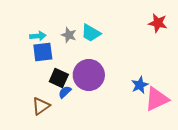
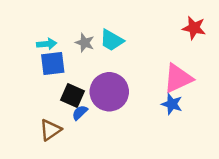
blue star: (140, 85) -> (172, 104), turned -30
pink triangle: (157, 99) -> (178, 78), moved

